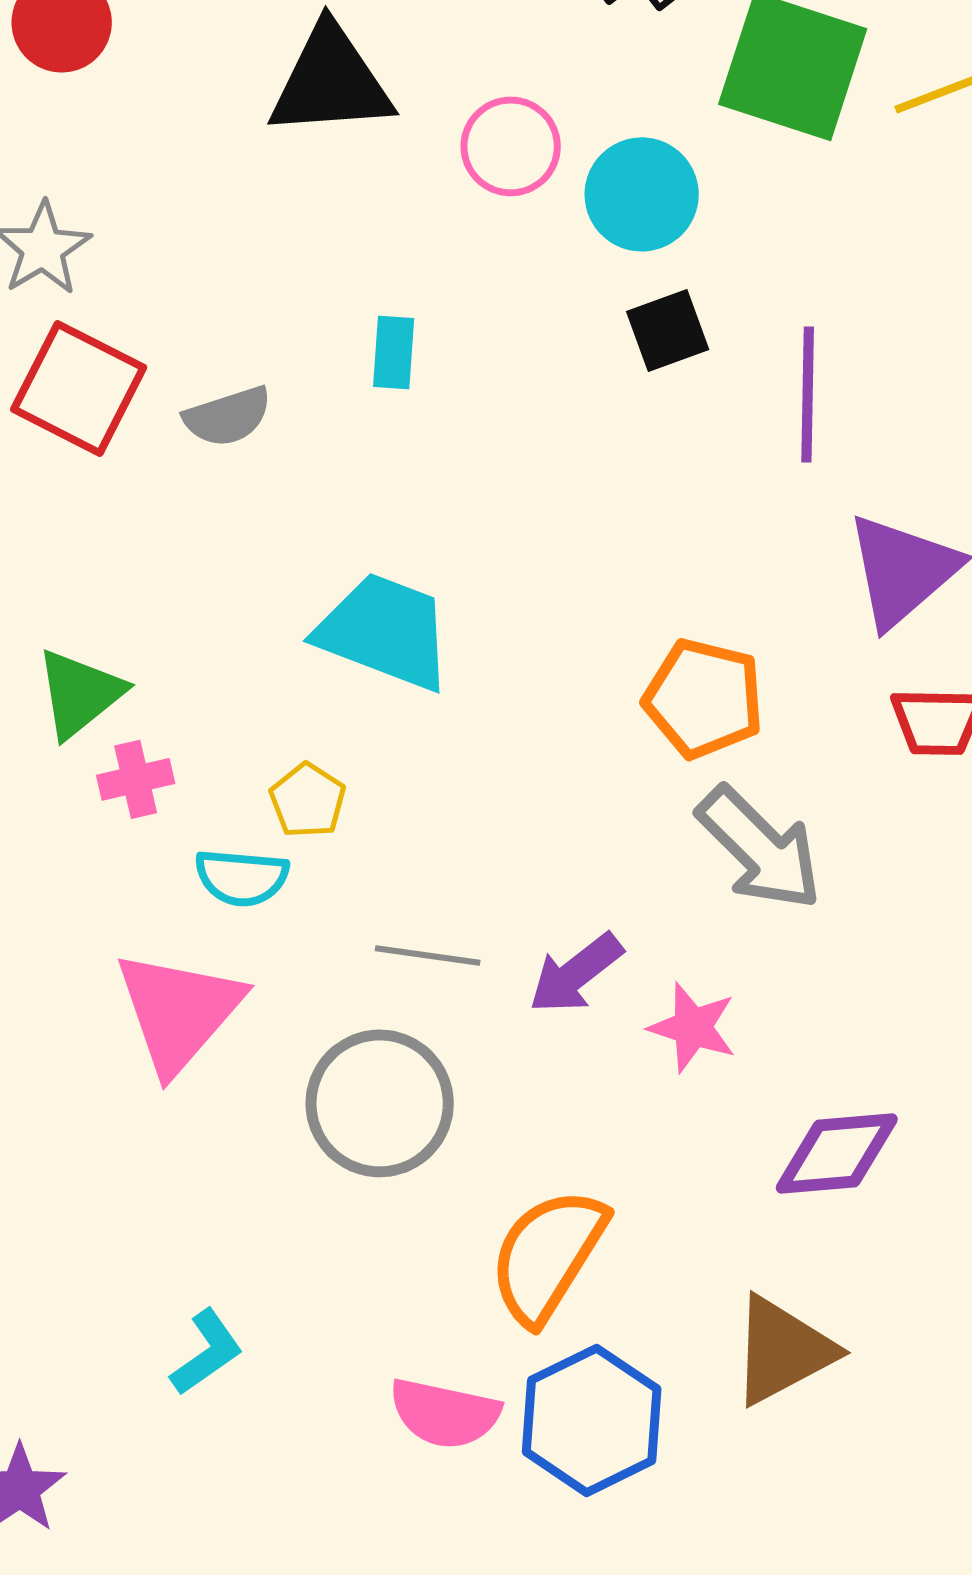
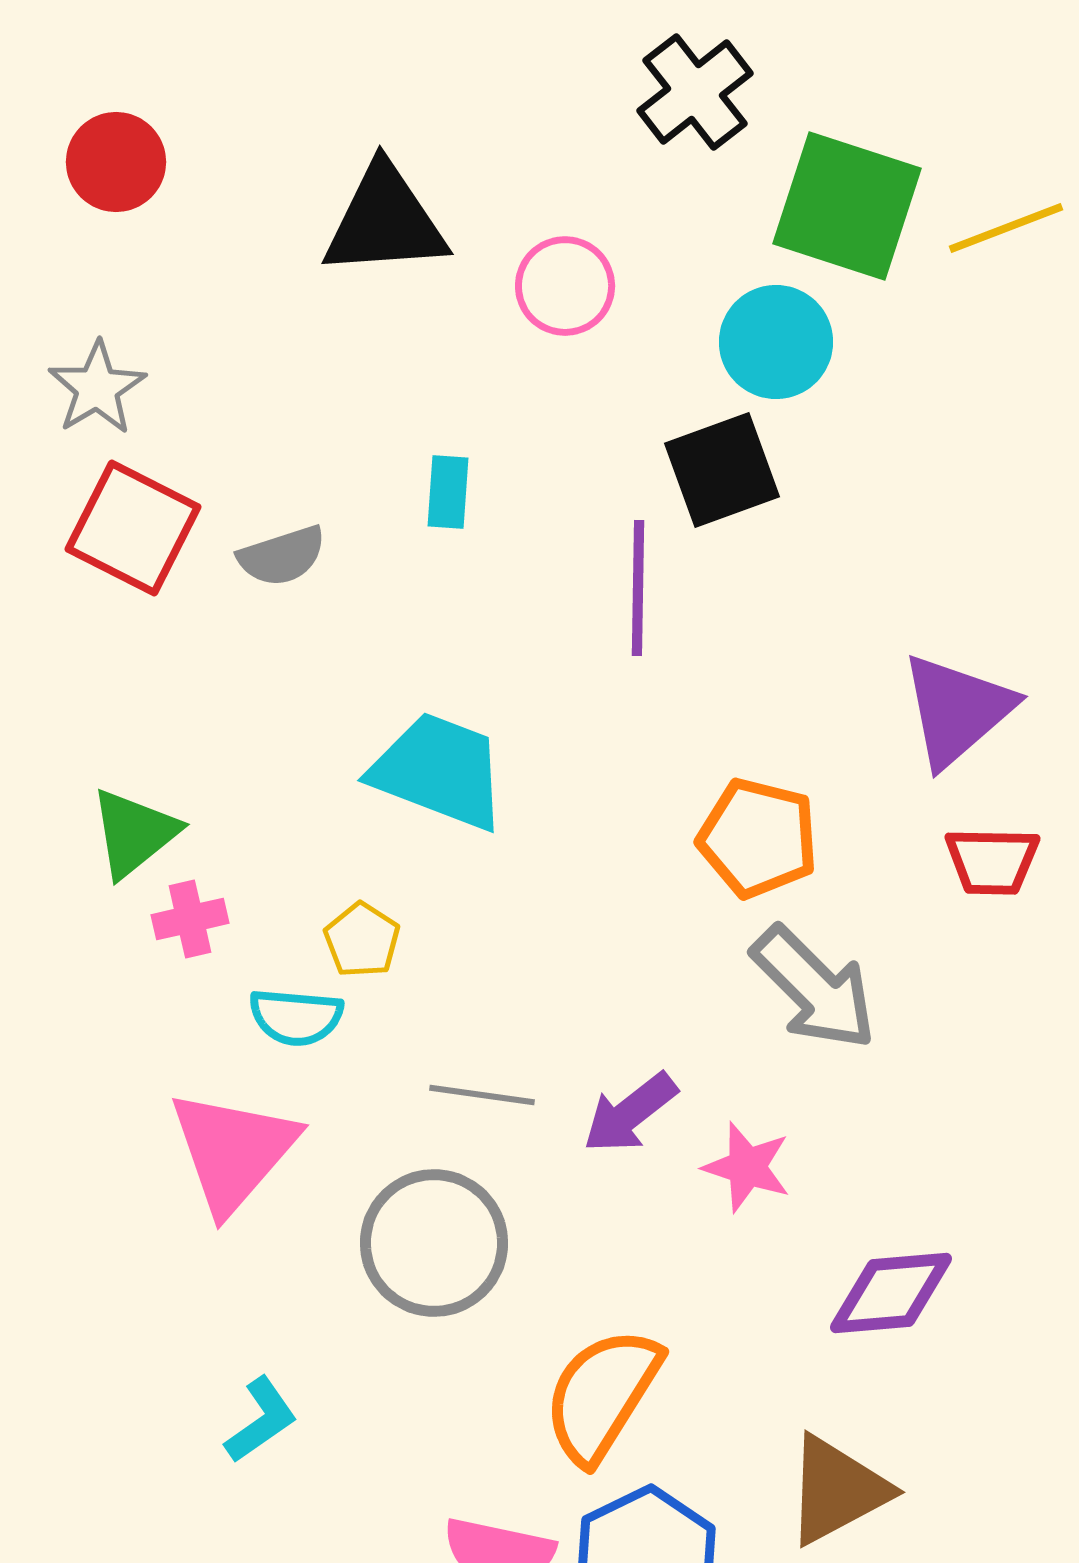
cyan circle: (642, 194) -> (776, 342), moved
black square: (668, 330) -> (722, 470), size x1.4
purple line: (808, 394) -> (638, 588), moved
cyan L-shape: (207, 1352) -> (261, 1420), moved

